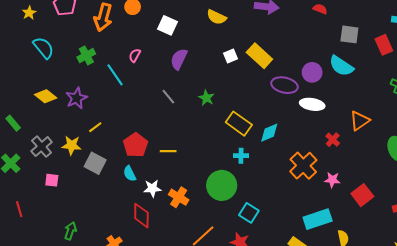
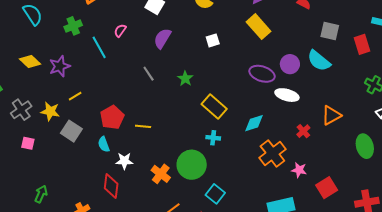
yellow rectangle: (259, 56) -> (259, 27), moved
cyan diamond: (269, 133) -> (254, 123), moved
orange cross: (179, 197) -> (161, 174), moved

